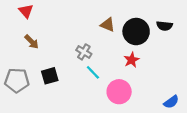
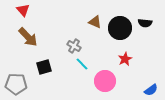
brown arrow: (32, 42) -> (28, 37), size x1.5
red star: (132, 60) -> (125, 59), moved
gray pentagon: (17, 80) -> (16, 84), moved

